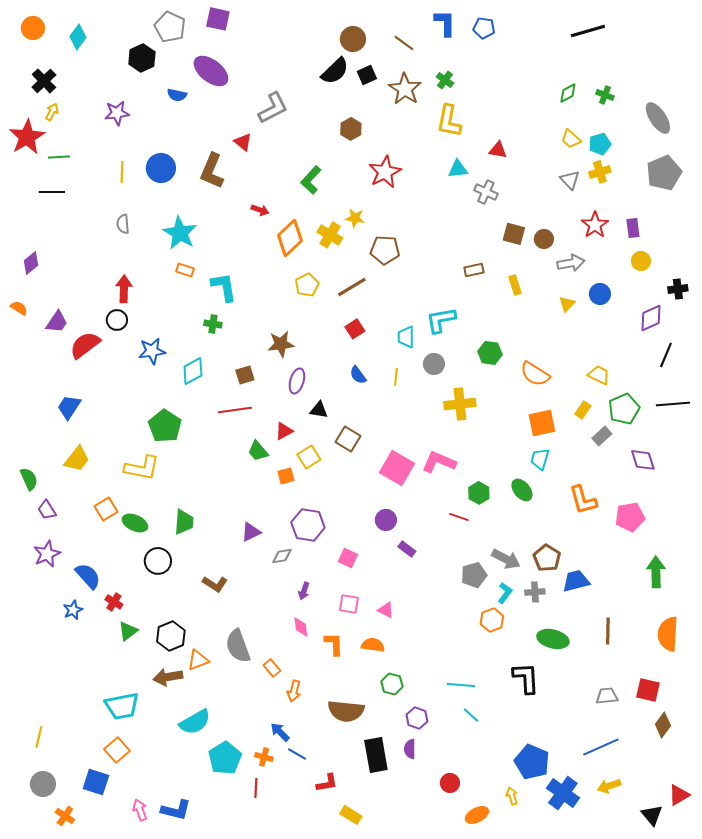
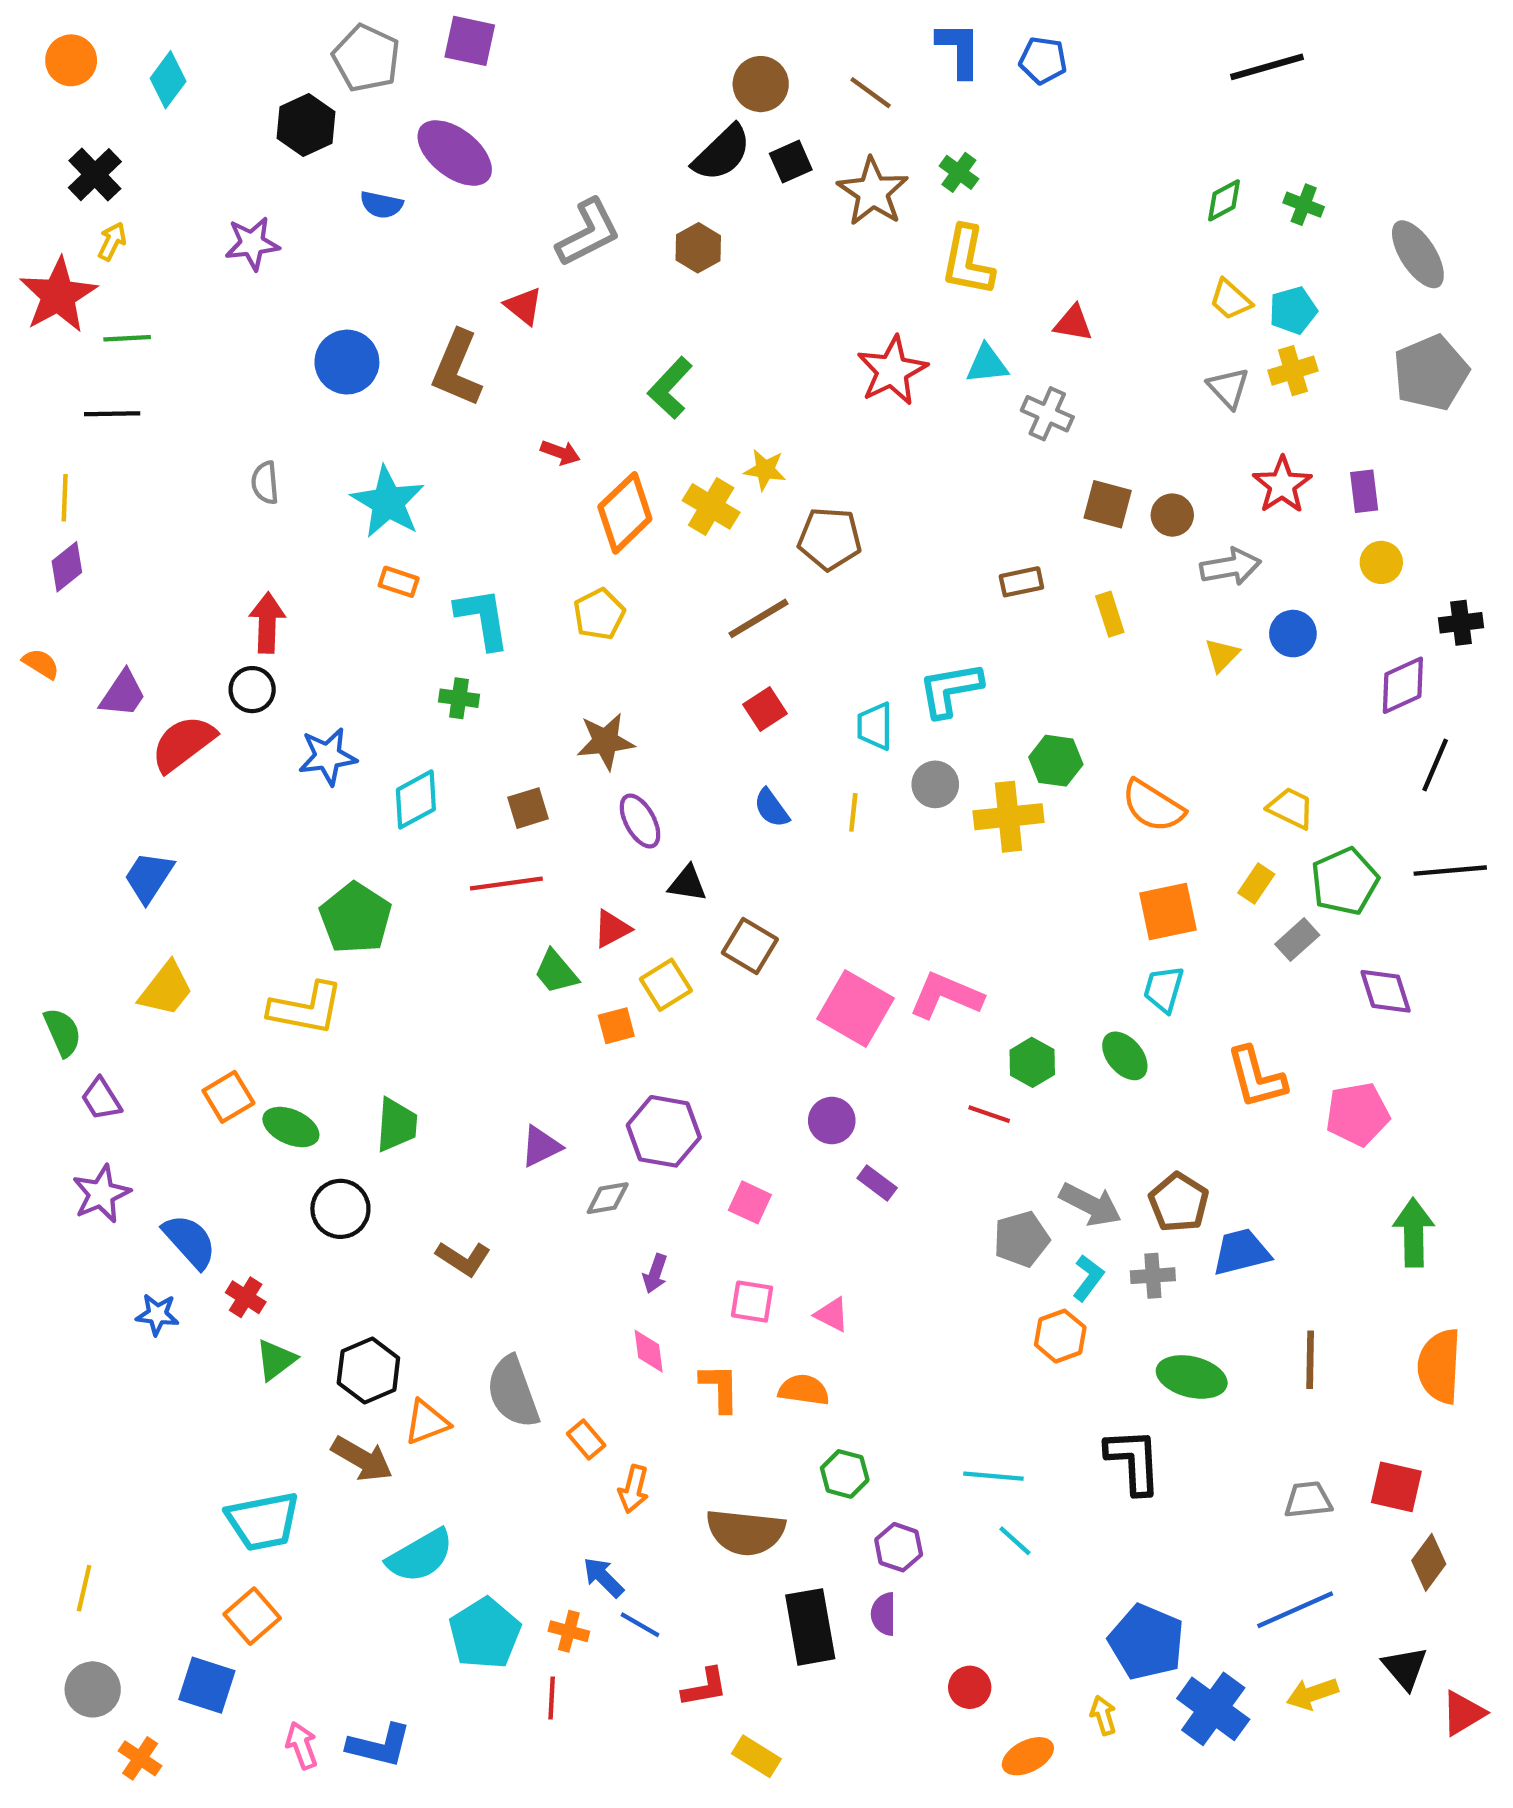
brown hexagon: (351, 129) -> (698, 248), moved
yellow line: (122, 172) -> (65, 498), moved
red star: (385, 172) -> (892, 371), moved
yellow pentagon: (307, 285) -> (599, 614), moved
purple ellipse: (297, 381) -> (640, 821), turned -45
yellow cross: (460, 404) -> (1008, 817), moved
blue star: (73, 610) -> (157, 1314), turned 30
brown arrow: (168, 677) -> (362, 1459), turned -140
black triangle: (652, 815) -> (1405, 1668), moved

